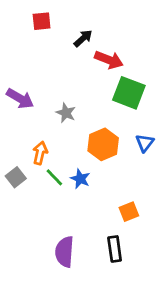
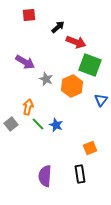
purple arrow: (20, 99) -> (25, 62), moved
orange hexagon: (103, 144) -> (72, 86), moved

